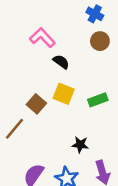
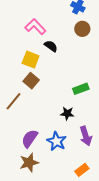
yellow square: (64, 94) -> (31, 60), moved
green rectangle: (98, 100) -> (81, 89), moved

